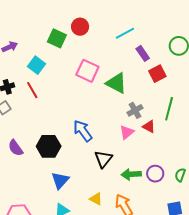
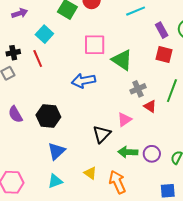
purple rectangle: (143, 53) -> (162, 30), moved
pink square: (87, 71) -> (95, 45), turned -30
red square: (157, 74) -> (164, 55), turned 36
blue arrow: (83, 131) -> (84, 81), moved, turned -70
pink triangle: (127, 132) -> (124, 120), moved

